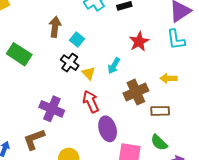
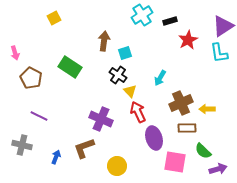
cyan square: (77, 39) -> (125, 53), turned 32
red star: (139, 42) -> (188, 40), moved
yellow triangle: (89, 73) -> (130, 91), moved
yellow arrow: (169, 78) -> (207, 109), moved
brown rectangle: (160, 111) -> (187, 128), moved

